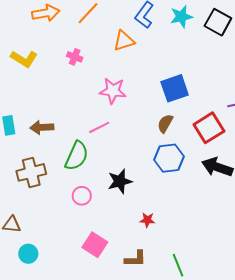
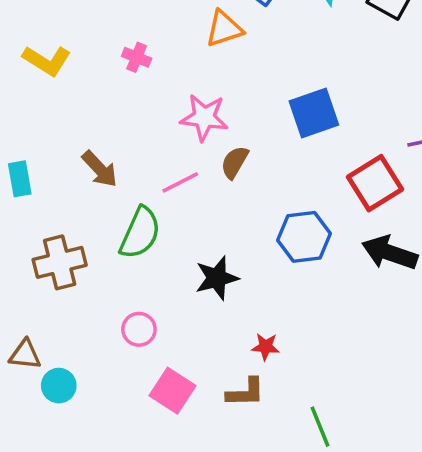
brown semicircle: (165, 123) -> (235, 162), moved
brown arrow: (42, 127) -> (100, 169), moved, turned -130
pink circle: (82, 196) -> (139, 329), moved
cyan circle: (28, 254) -> (59, 386), moved
brown L-shape: (135, 259) -> (246, 392), moved

